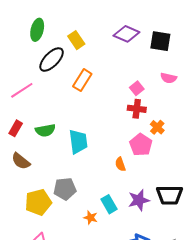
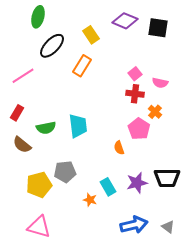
yellow rectangle: (76, 40) -> (91, 35), moved
pink semicircle: (169, 78) -> (160, 83), moved
green semicircle: (45, 130) -> (46, 128), moved

